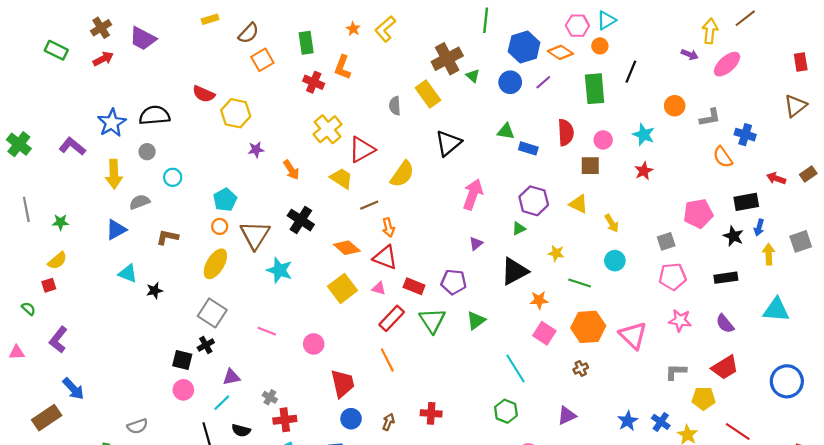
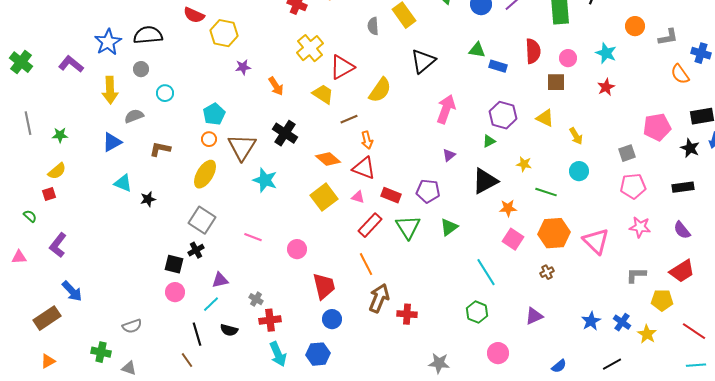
brown arrow: (388, 422) -> (379, 298), moved, size x1.8

